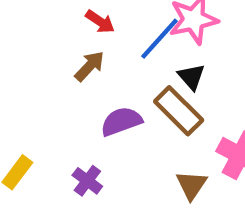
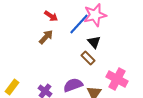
brown rectangle: (179, 111) -> (88, 58), size x0.6
purple semicircle: (121, 121) -> (73, 85), moved

